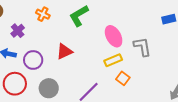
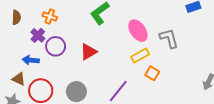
orange cross: (43, 14) -> (50, 17), moved
purple circle: (33, 60) -> (56, 46), moved

